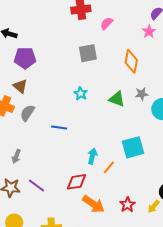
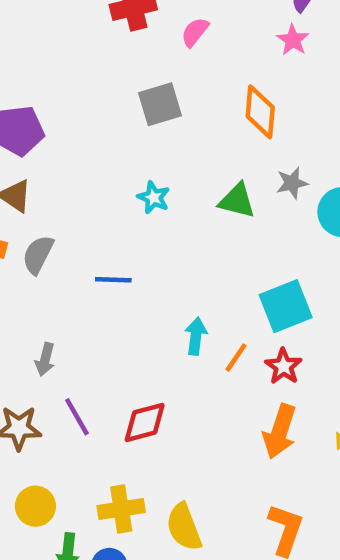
gray arrow: (16, 156) -> (45, 359), moved
red diamond: (76, 182) -> (145, 422), moved
purple line: (37, 186) -> (77, 417), turned 30
orange arrow: (93, 204) -> (280, 431), moved, turned 80
red star: (127, 205) -> (283, 366), moved

